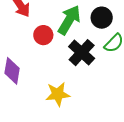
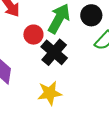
black cross: (82, 53) -> (54, 52), moved

